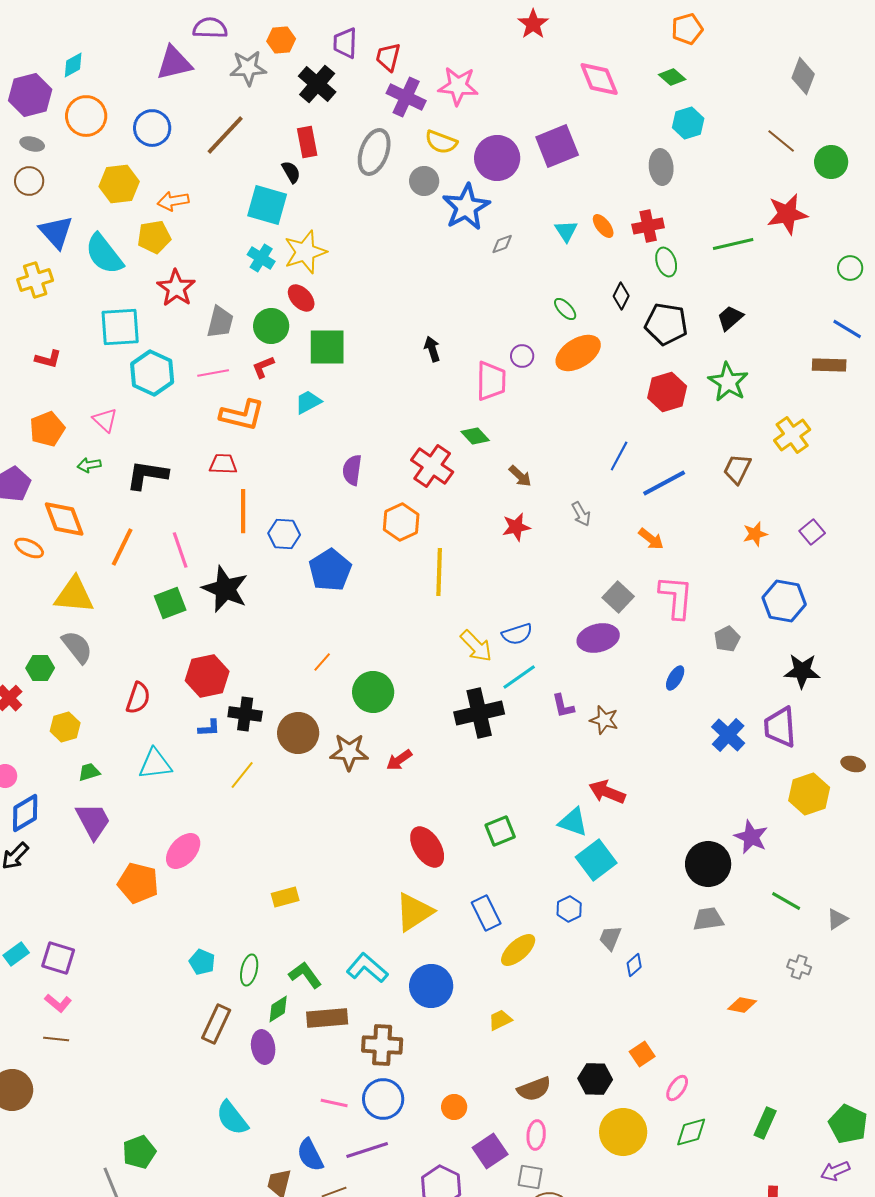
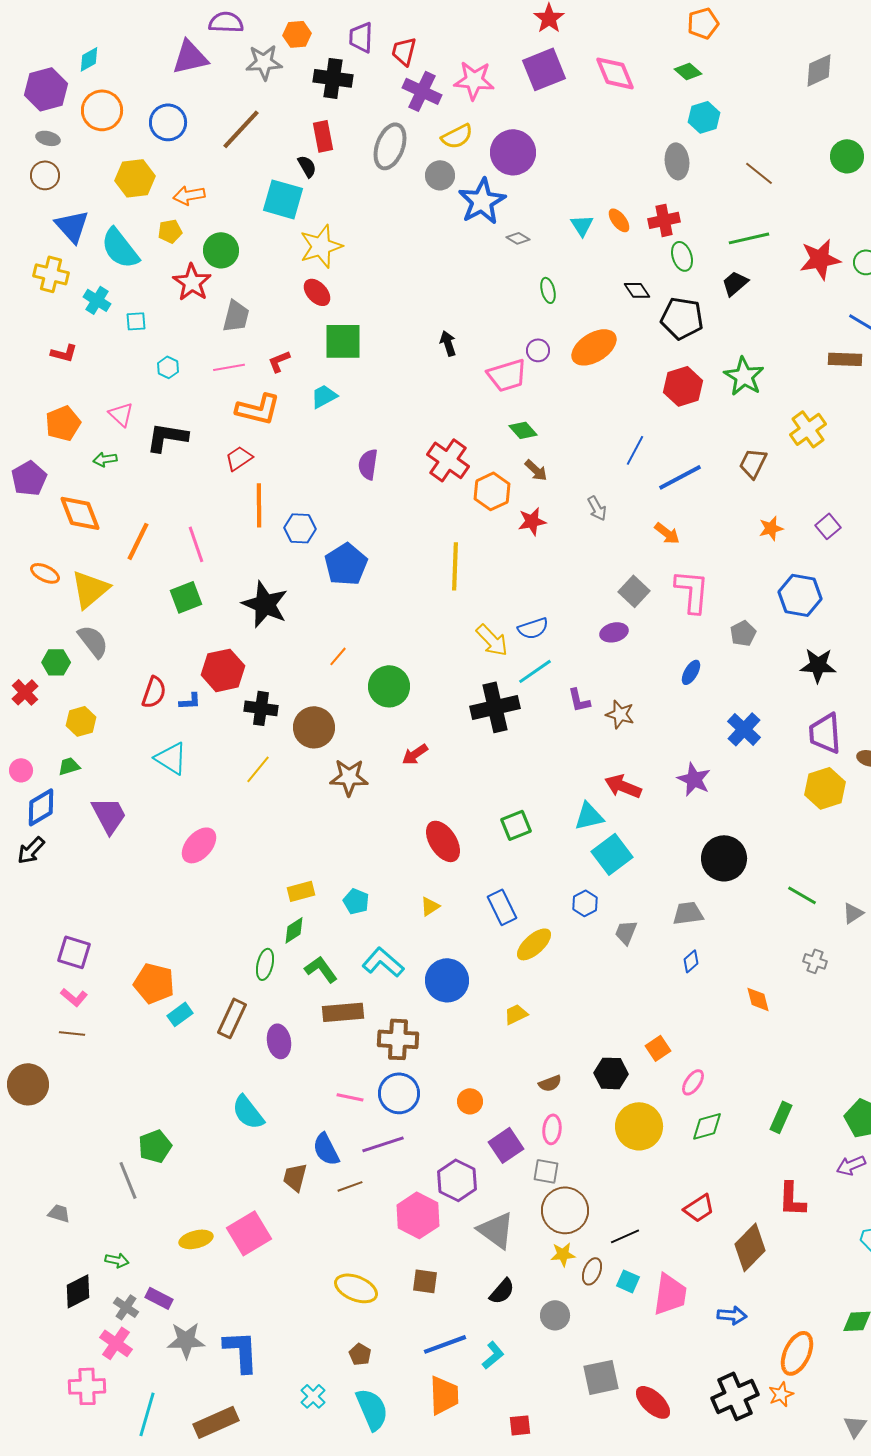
gray diamond: (803, 76) -> (819, 70), turned 45
black cross: (317, 84) -> (333, 78), turned -33
brown line: (781, 141) -> (759, 173), moved
yellow semicircle: (441, 142) -> (457, 136), turned -48
purple square: (557, 146) -> (544, 69), moved
red star: (787, 214) -> (820, 259), moved
yellow pentagon: (154, 237) -> (170, 231), size x0.7
gray diamond: (502, 244) -> (518, 238), turned 50
cyan cross: (261, 258) -> (97, 300), moved
yellow cross: (35, 280) -> (51, 274), turned 32
black diamond: (621, 296) -> (637, 290), turned -60
green ellipse: (565, 309) -> (548, 290), moved, turned 30
black trapezoid: (730, 318) -> (735, 283), moved
green circle: (271, 326) -> (221, 250), moved
cyan square: (120, 327) -> (136, 321), size x0.5
cyan hexagon: (152, 373) -> (168, 367), size x0.5
pink trapezoid: (491, 381) -> (507, 375), turned 72
green diamond: (475, 436) -> (523, 430), moved
red trapezoid: (223, 464) -> (239, 458), turned -36
black L-shape: (147, 475) -> (167, 437), moved
orange hexagon: (401, 522) -> (492, 491), moved
orange ellipse: (29, 548) -> (45, 573), moved
black star: (225, 589) -> (265, 604), moved
yellow triangle: (74, 595) -> (90, 589), turned -45
purple ellipse: (598, 638) -> (614, 632), size x0.7
purple trapezoid: (780, 727) -> (825, 733), moved
blue L-shape: (209, 728) -> (190, 701), moved
brown star: (349, 752) -> (349, 777), moved
cyan triangle: (155, 764) -> (171, 758), turned 39
green trapezoid: (89, 772) -> (69, 766), moved
cyan triangle: (573, 822) -> (589, 816), turned -32
purple star: (751, 837) -> (694, 779), moved
orange pentagon: (138, 883) -> (154, 983), moved
yellow triangle: (414, 912) -> (430, 906), size x0.5
gray trapezoid: (708, 919) -> (688, 913), moved
cyan rectangle: (16, 954) -> (180, 1014), moved
cyan pentagon: (202, 962) -> (356, 901), moved
blue diamond: (634, 965) -> (691, 961), moved
orange diamond: (742, 1005) -> (758, 999), turned 64
green diamond: (278, 1009) -> (294, 930), moved
brown semicircle: (534, 1089) -> (550, 1083), size x0.7

